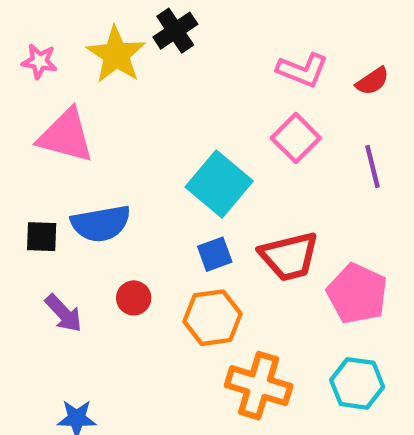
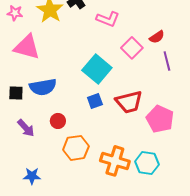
pink L-shape: (302, 70) -> (108, 19), moved
red semicircle: (372, 81) -> (157, 37), moved
orange hexagon: (213, 318) -> (76, 148), moved
cyan hexagon: (357, 383) -> (147, 163), moved

